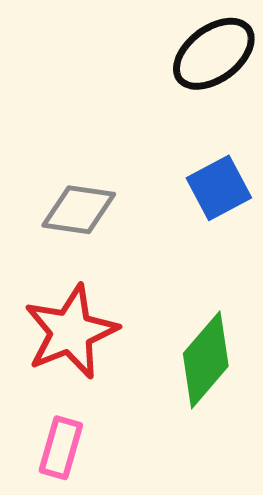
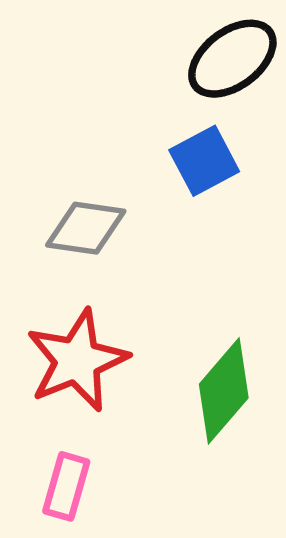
blue square: (219, 188) -> (204, 161), moved

